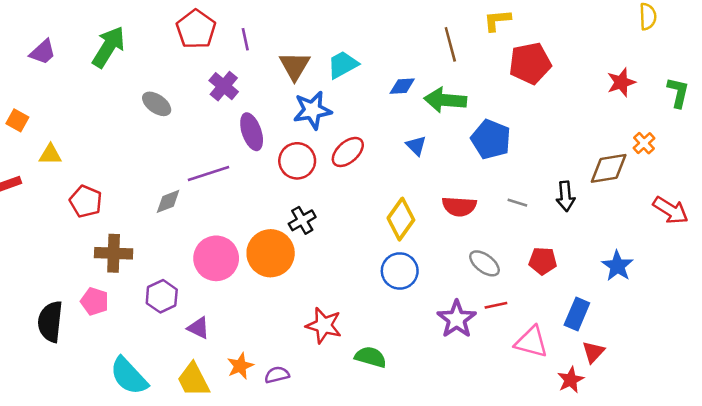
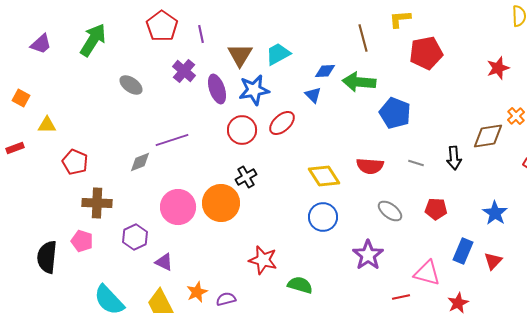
purple ellipse: (252, 132) -> (217, 89), moved
blue triangle: (416, 146) -> (313, 95), moved
yellow diamond: (401, 219) -> (324, 176), turned -68
red line: (496, 305) -> (401, 297), moved
red triangle: (593, 352) -> (493, 261), moved

